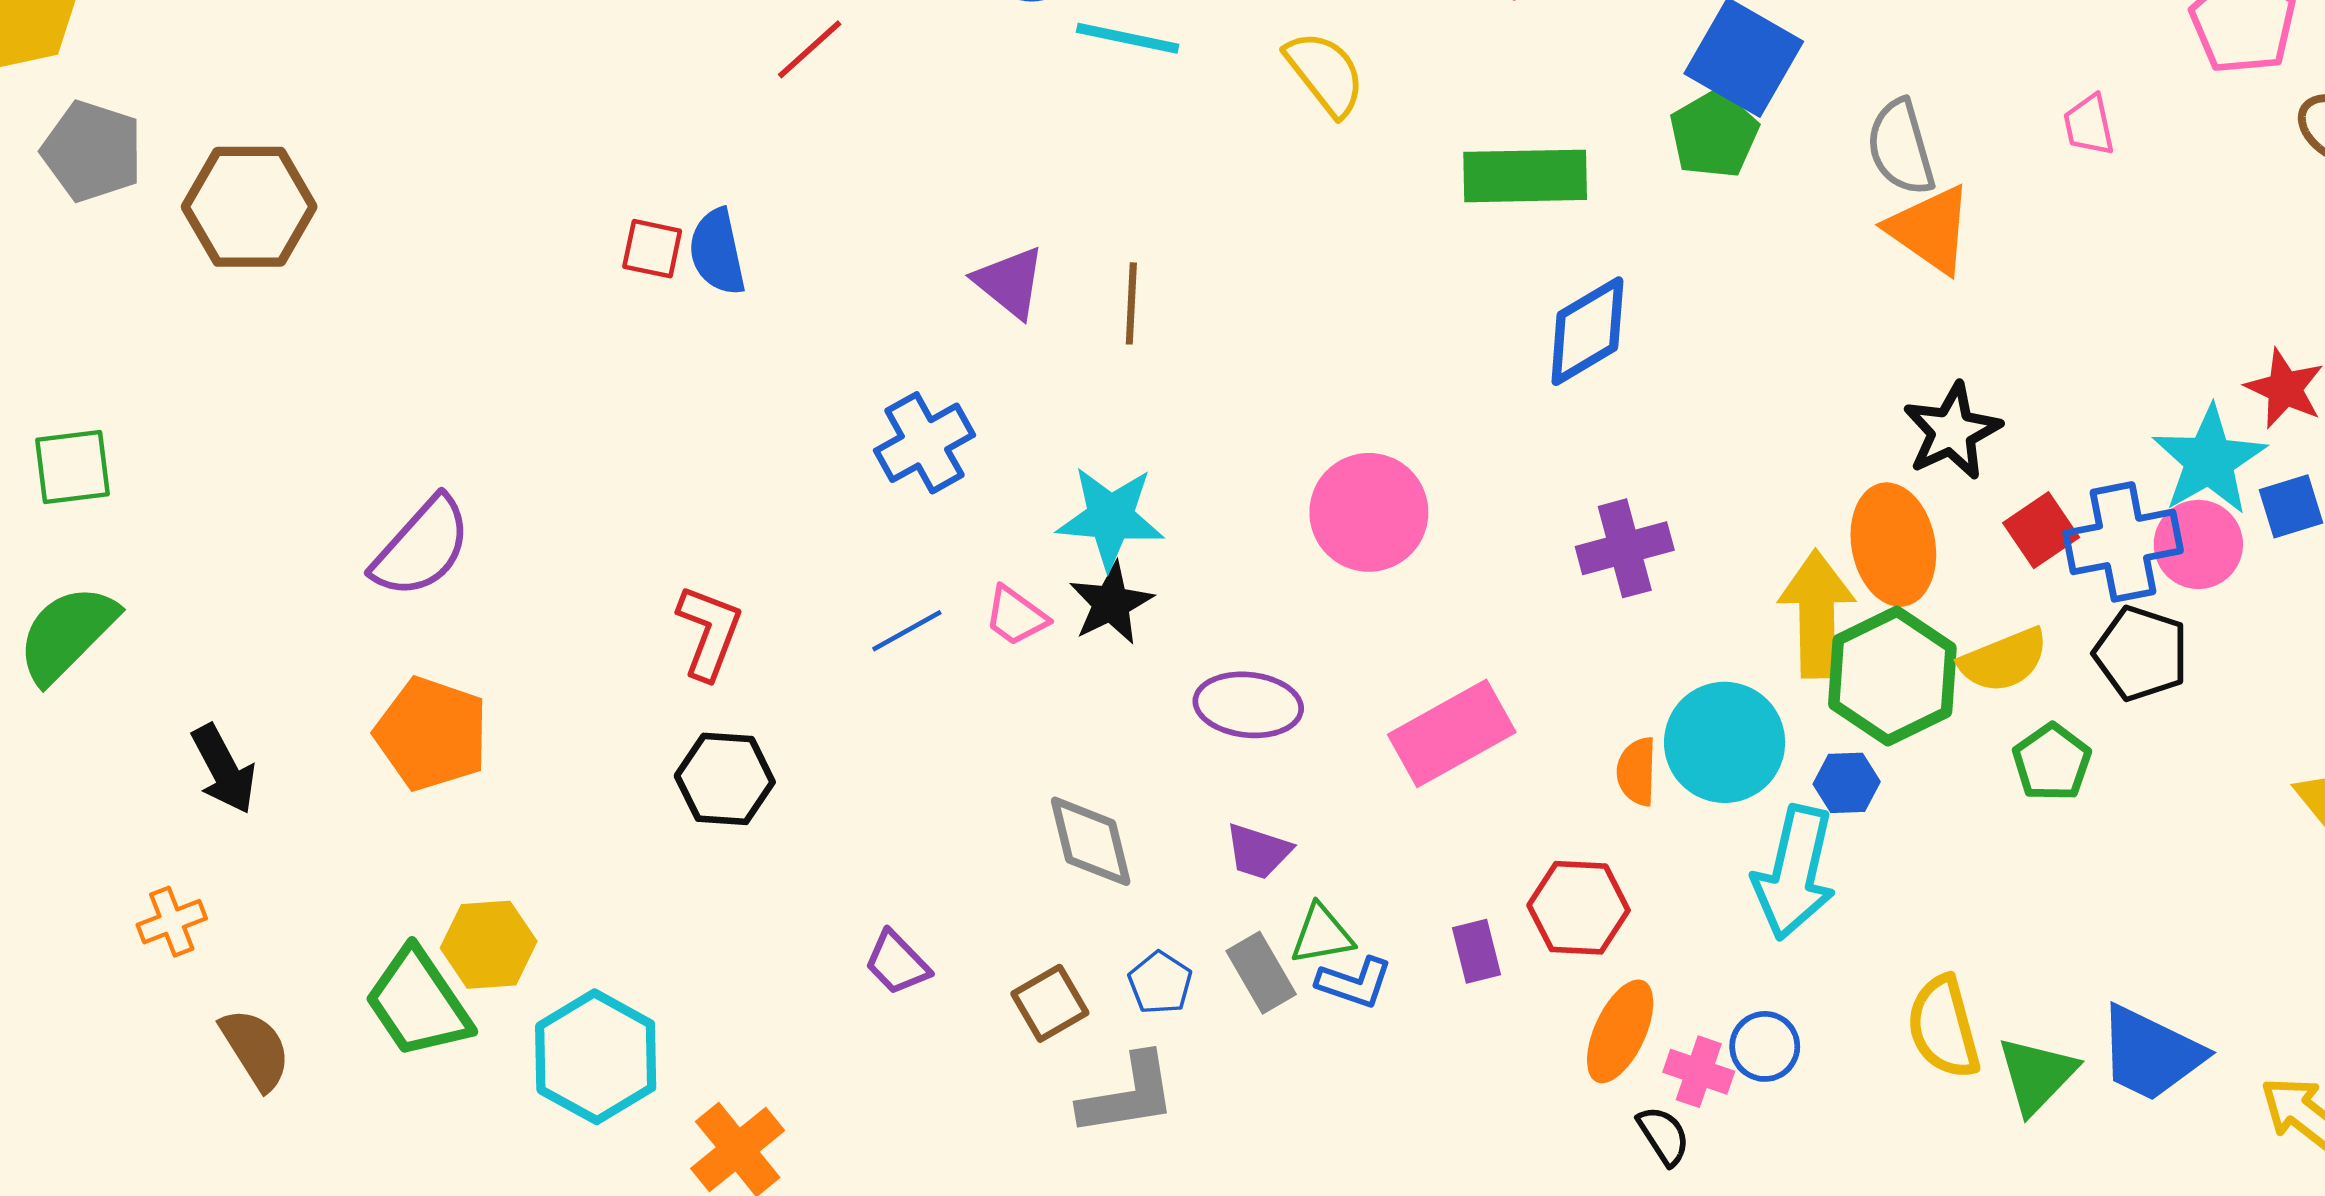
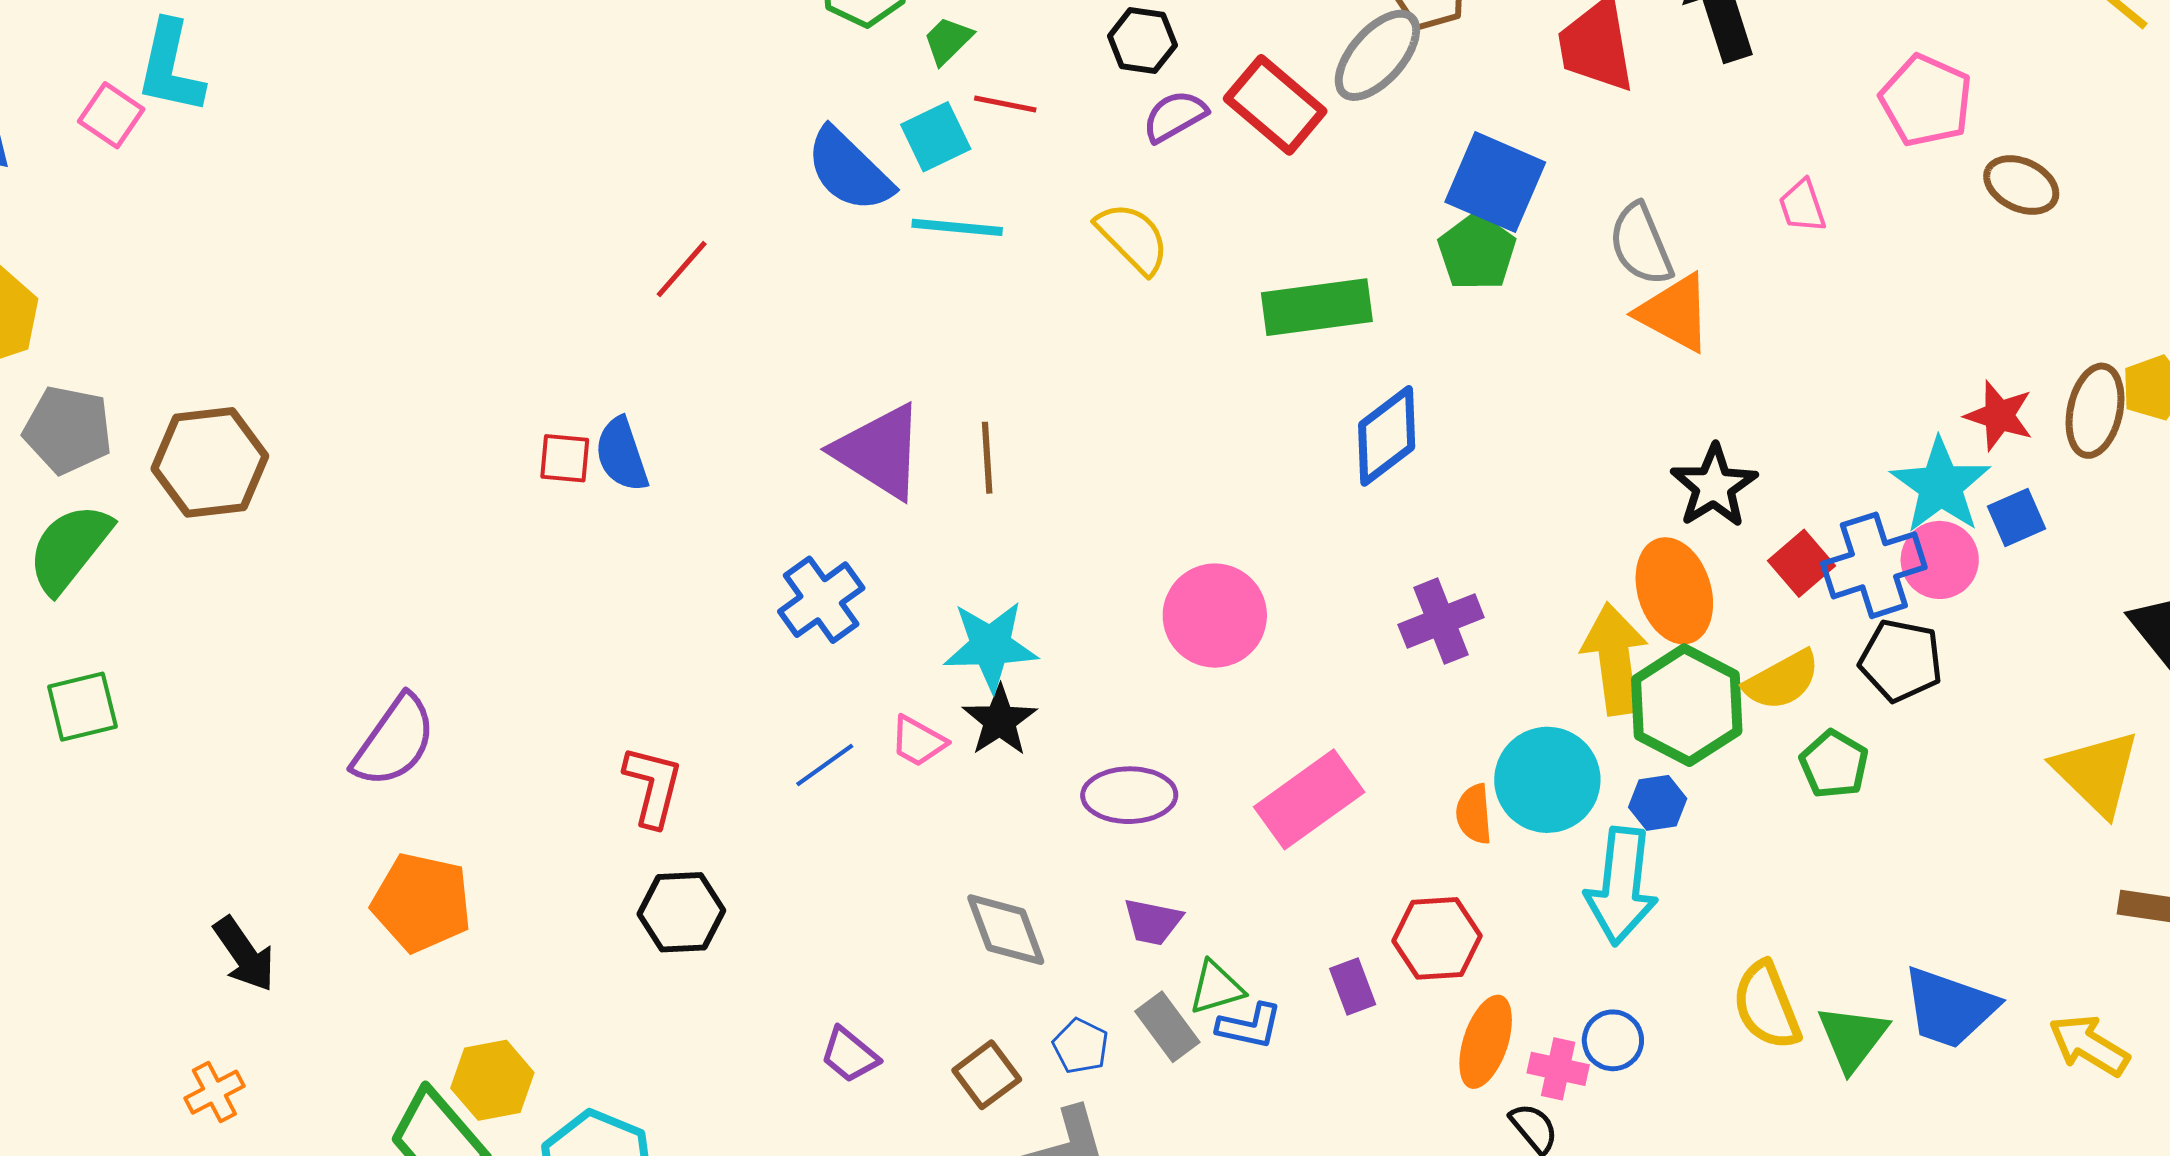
purple triangle: (1010, 282) -> (879, 451), size x1.5
green semicircle: (67, 634) -> (69, 548), moved

